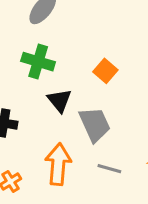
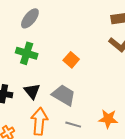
black triangle: (59, 101) -> (32, 91), moved
gray trapezoid: (95, 124) -> (64, 95), turned -35

